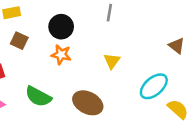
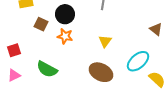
brown square: (19, 41) -> (41, 24), moved
brown ellipse: (88, 103) -> (101, 72), moved

